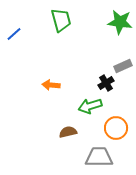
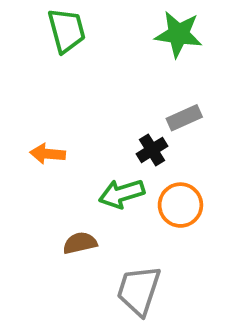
orange circle: (116, 128) -> (180, 205), moved
gray trapezoid: (99, 157) -> (139, 290), turned -72

